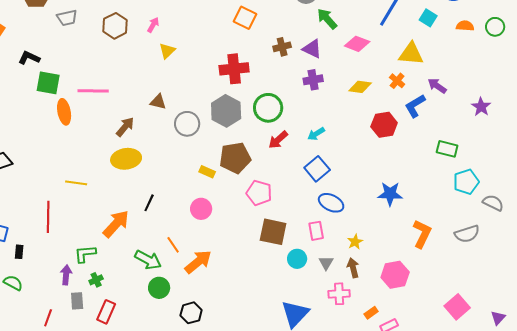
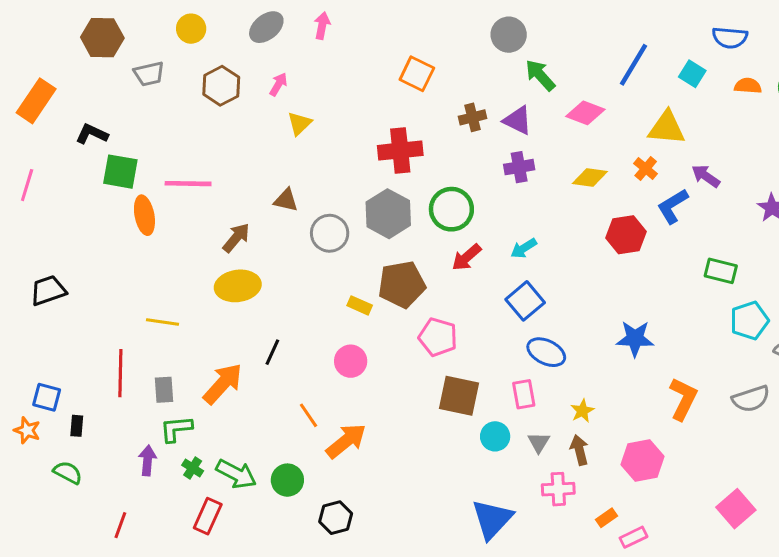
green arrow: (148, 260) -> (236, 474), moved
green cross: (96, 280) -> (193, 468), turned -32
gray rectangle: (77, 301) -> (164, 390), moved

